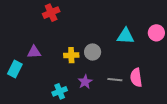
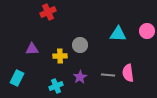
gray circle: (93, 52) -> (80, 45), moved
yellow cross: (71, 55) -> (60, 56), moved
cyan rectangle: (15, 69) -> (17, 78), moved

